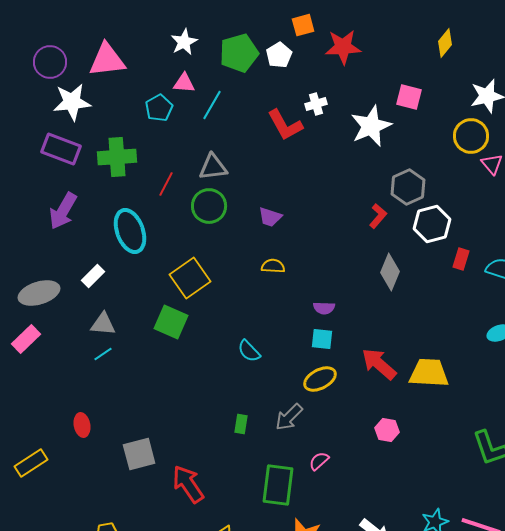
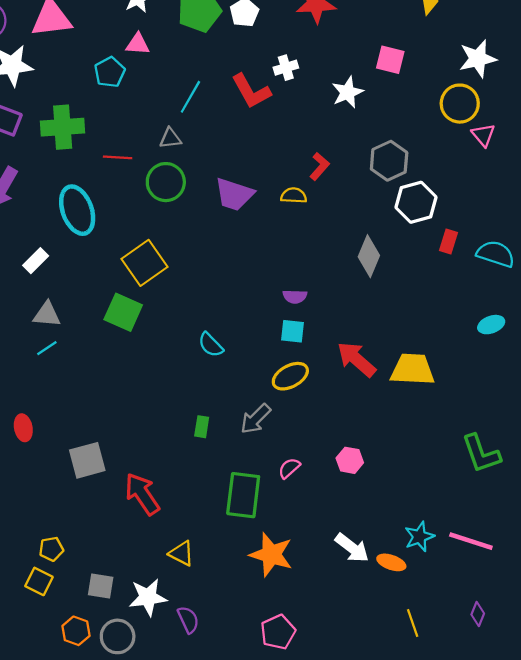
cyan line: (212, 105) -> (190, 97), moved
white star: (371, 126) -> (348, 92), size x0.7
gray triangle: (213, 167) -> (170, 138), size x0.7
red line: (166, 184) -> (118, 157), turned 65
red L-shape: (378, 216) -> (319, 166), moved
purple trapezoid: (270, 217) -> (234, 194), size x1.5
yellow semicircle: (273, 266) -> (294, 196), moved
pink hexagon: (387, 430) -> (350, 460), moved

